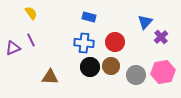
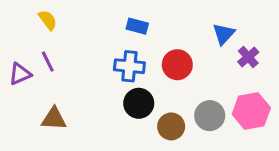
brown circle: (111, 66) -> (171, 126), moved
brown triangle: (50, 77) -> (54, 119), moved

